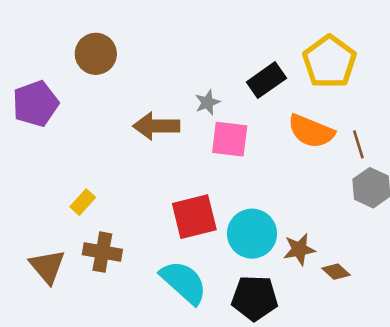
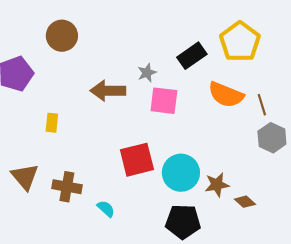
yellow rectangle: (83, 202) -> (52, 123), moved, turned -36
brown triangle: (47, 266) -> (25, 177), moved
cyan semicircle: (184, 282) -> (106, 209), moved, size x0.5

